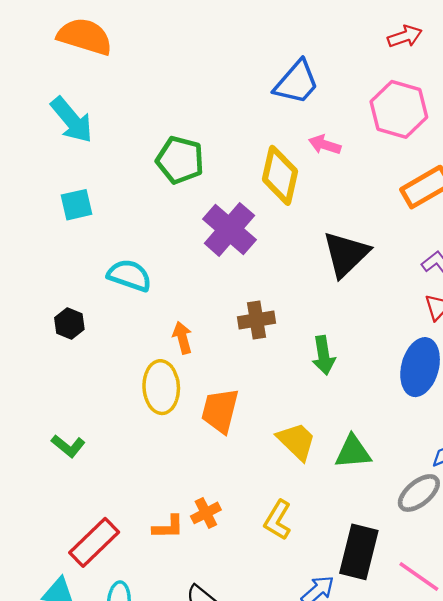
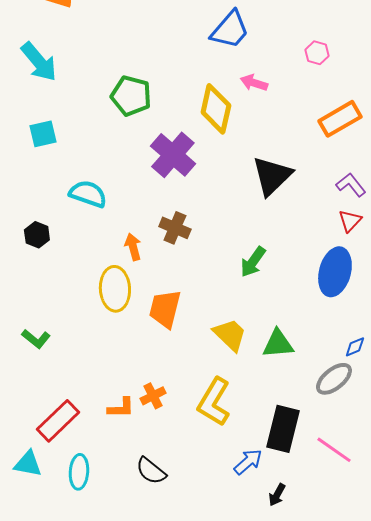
pink hexagon: (399, 109) -> (317, 53), size x0.5
brown cross: (257, 320) -> (175, 228), moved, turned 32
green arrow: (324, 355) -> (253, 262), turned 44
yellow L-shape: (278, 520) -> (214, 402), size x1.4

